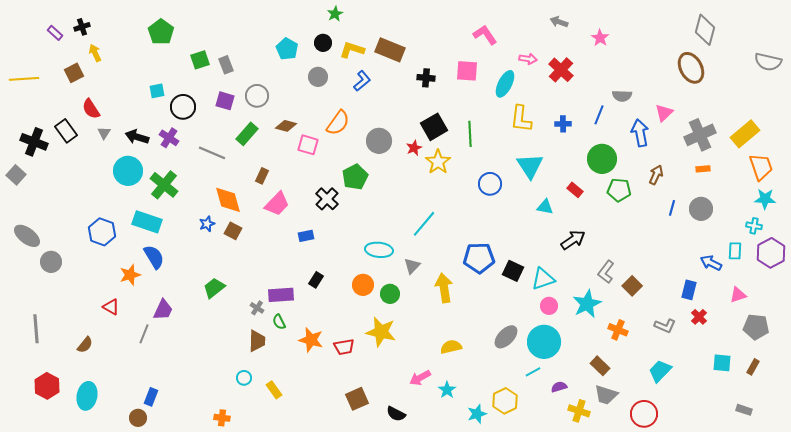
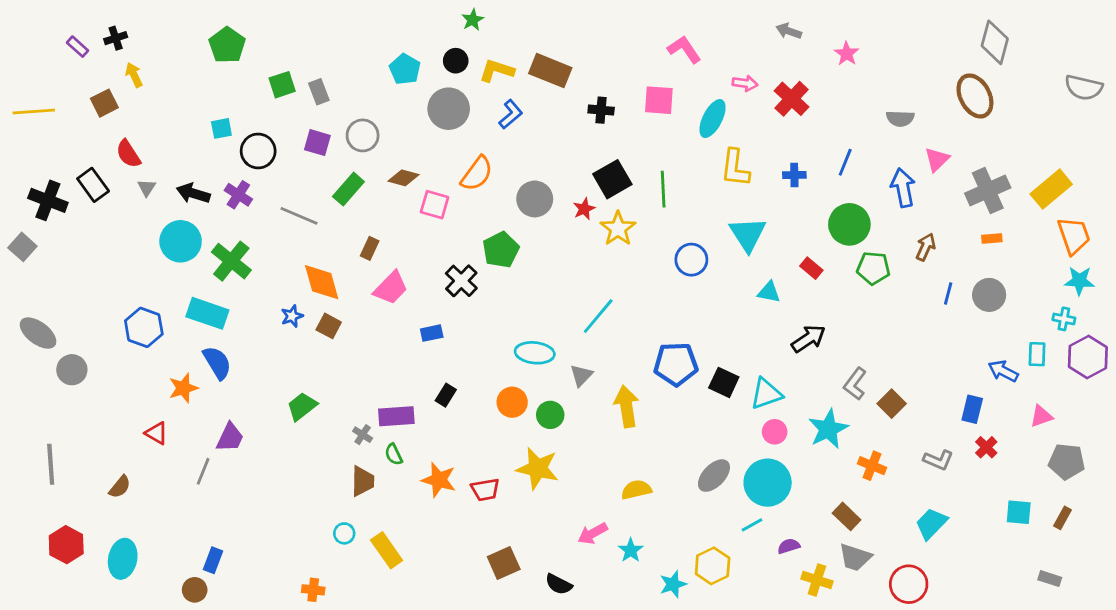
gray circle: (318, 77) -> (449, 109), size x1.5
gray semicircle: (622, 96) -> (900, 119), moved
yellow rectangle: (274, 390) -> (387, 550), size x1.4

